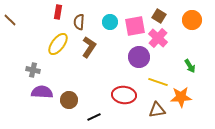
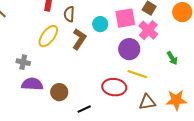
cyan circle: (110, 22) -> (100, 24), moved
green arrow: (190, 66) -> (172, 58), moved
yellow line: (158, 82) -> (137, 74), moved
orange star: (181, 97) -> (176, 100), moved

